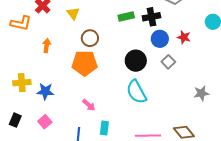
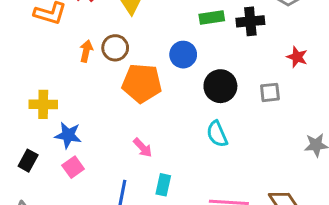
brown circle: (90, 38) -> (115, 48), moved
blue circle: (160, 39) -> (183, 55), moved
gray square: (168, 62) -> (270, 92), turned 32
blue star: (45, 91) -> (68, 135), moved
cyan semicircle: (136, 92) -> (217, 134), size x0.7

